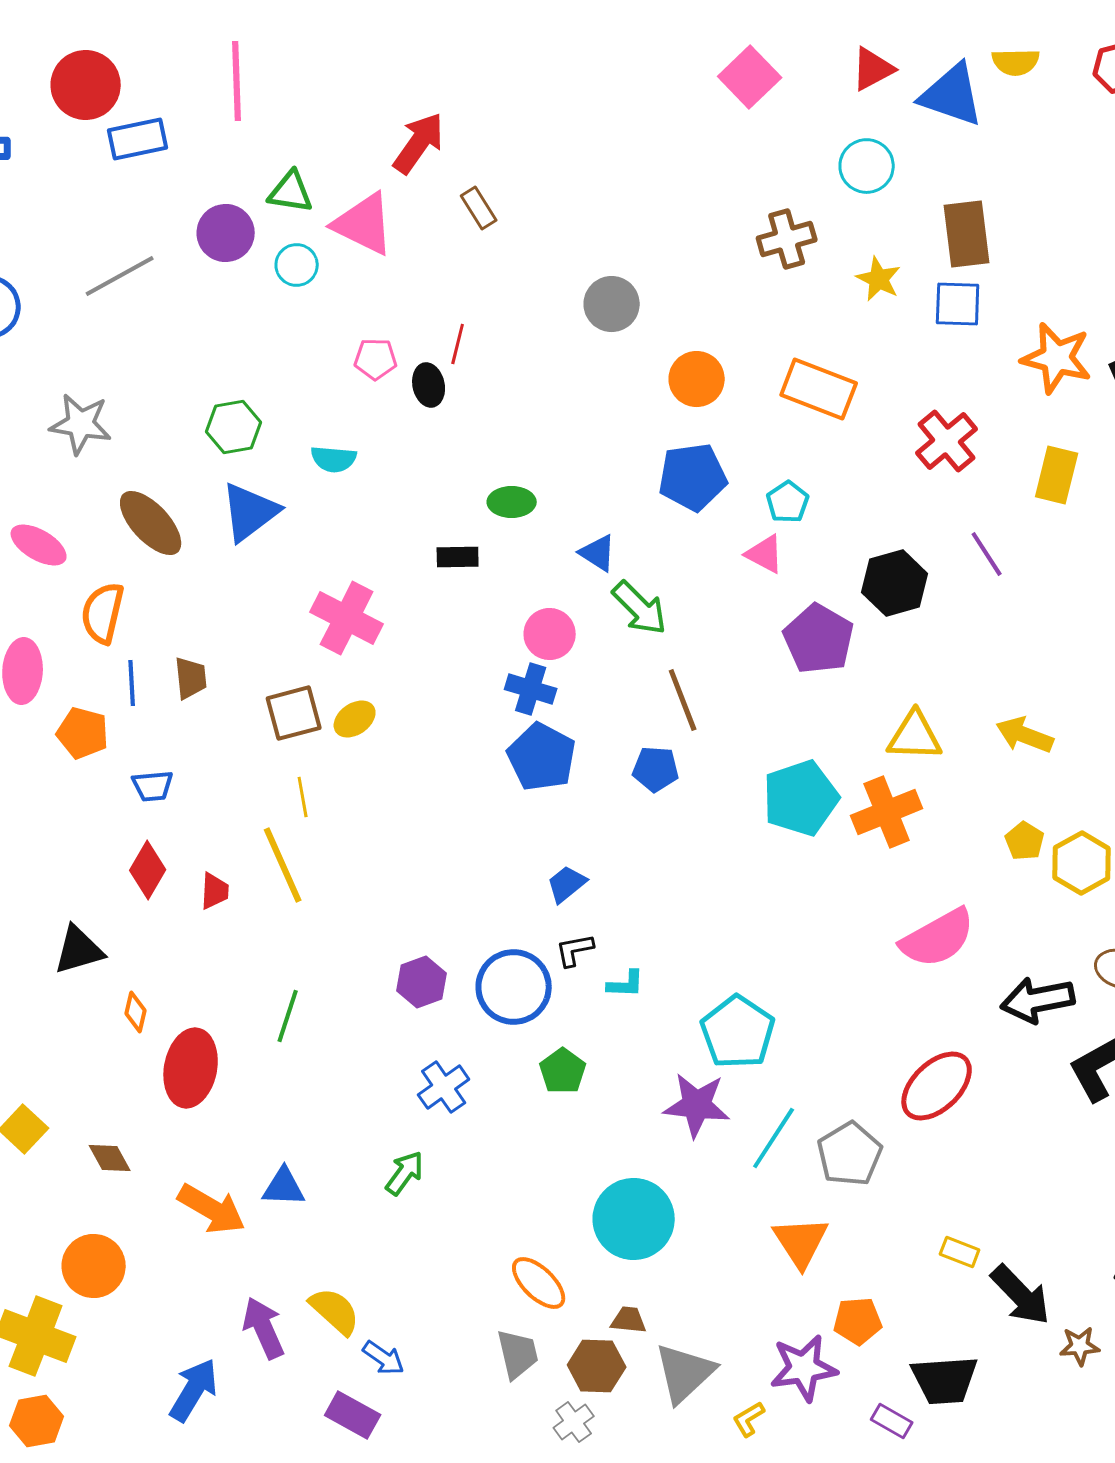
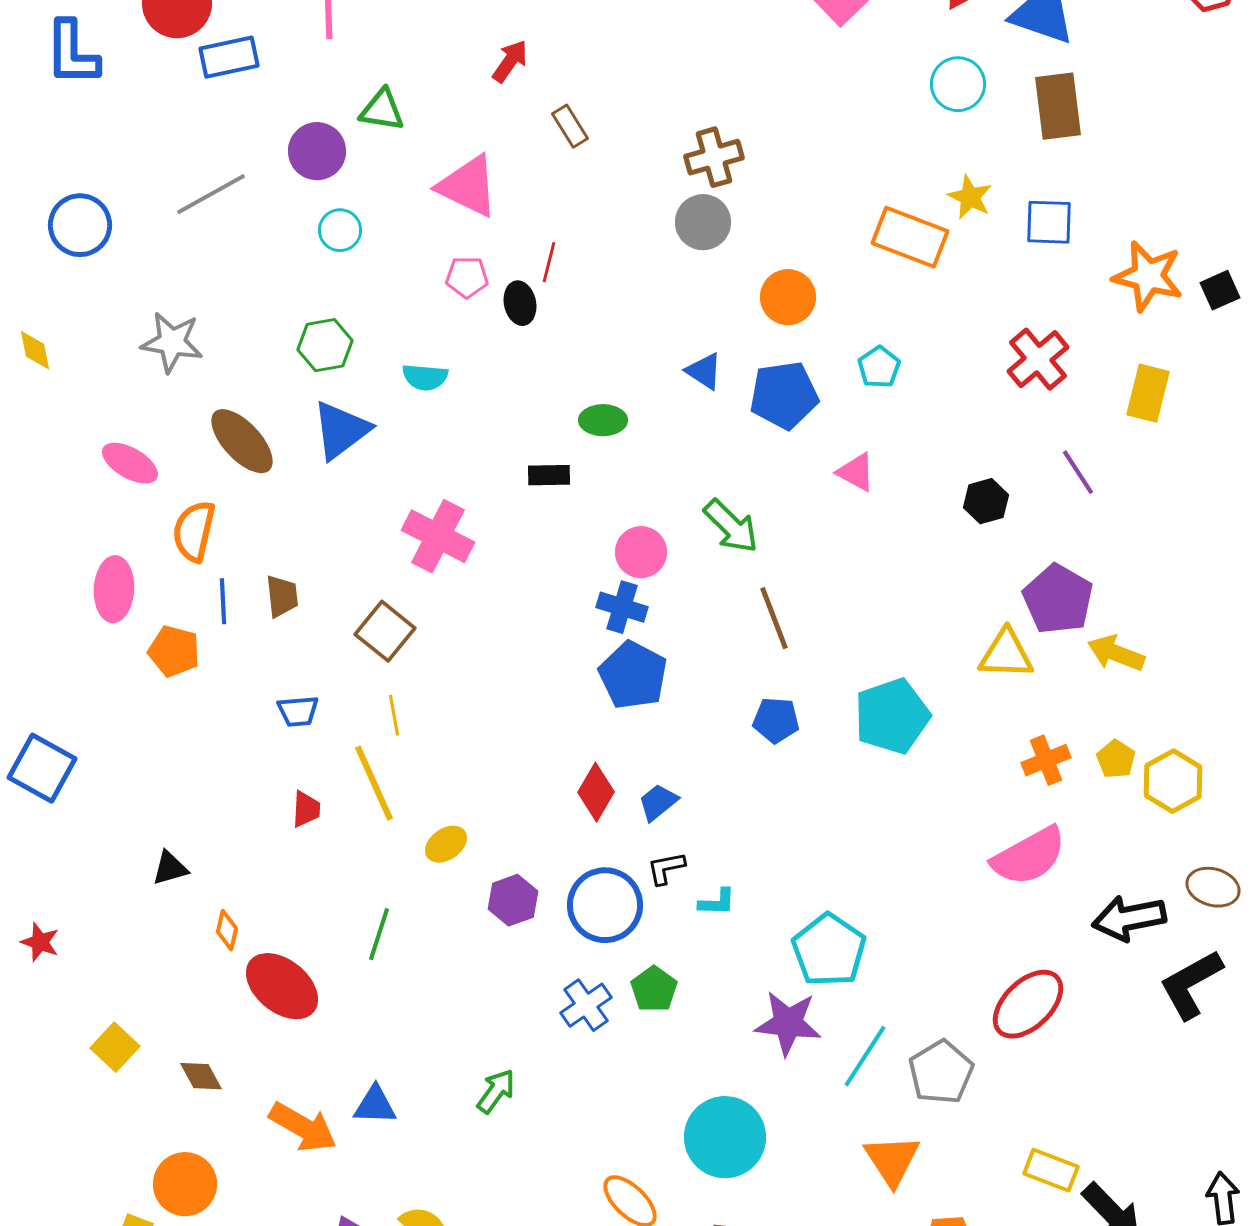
red arrow: (419, 143) -> (510, 61), size x0.7
pink triangle: (364, 224) -> (468, 186), moved
brown rectangle: (967, 234) -> (1058, 106), moved
brown cross: (787, 239) -> (714, 157), moved
cyan circle: (297, 265) -> (340, 230), moved
orange rectangle: (819, 389) -> (910, 237), moved
cyan pentagon: (788, 502) -> (879, 367), moved
blue triangle: (598, 553) -> (704, 371), moved
black hexagon: (895, 583) -> (986, 501), size x0.7
purple pentagon: (819, 639) -> (1058, 599), moved
brown square: (294, 713) -> (385, 631), turned -36
yellow ellipse: (355, 719) -> (446, 844), moved
blue pentagon: (656, 769) -> (776, 720), moved
blue trapezoid: (153, 786) -> (298, 711), moved
orange cross: (887, 812) -> (1046, 760), moved, size x0.7
red diamond: (148, 870) -> (596, 792), moved
black triangle: (79, 950) -> (170, 868), size x0.7
red ellipse: (191, 1068) -> (282, 986), turned -62
blue cross: (444, 1087) -> (586, 1005), moved
yellow rectangle: (960, 1252) -> (1051, 1170), size x1.4

